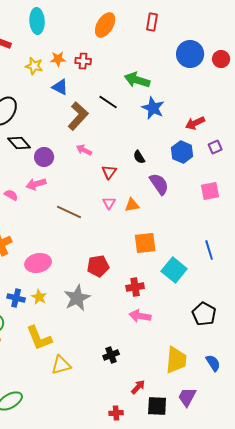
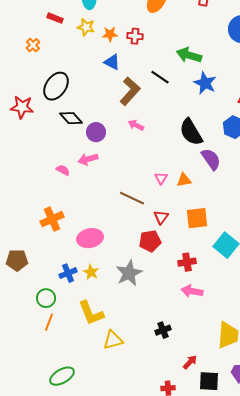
yellow star: (34, 66) -> (86, 27), moved
black semicircle: (139, 157) -> (191, 132), size x2.0
red triangle: (109, 172) -> (161, 217), moved
brown line: (69, 212) -> (132, 198), moved
blue cross: (16, 298) -> (68, 273), turned -36

